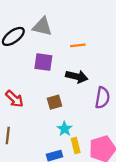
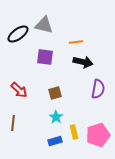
black arrow: (77, 77) -> (83, 62), moved
cyan star: (65, 129) -> (56, 117), moved

